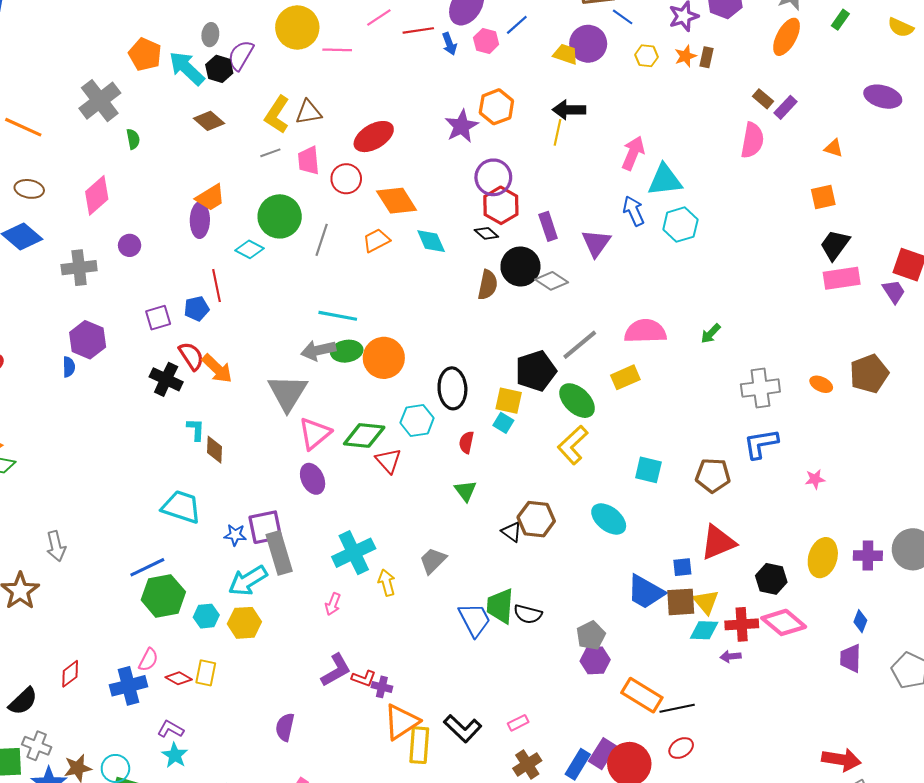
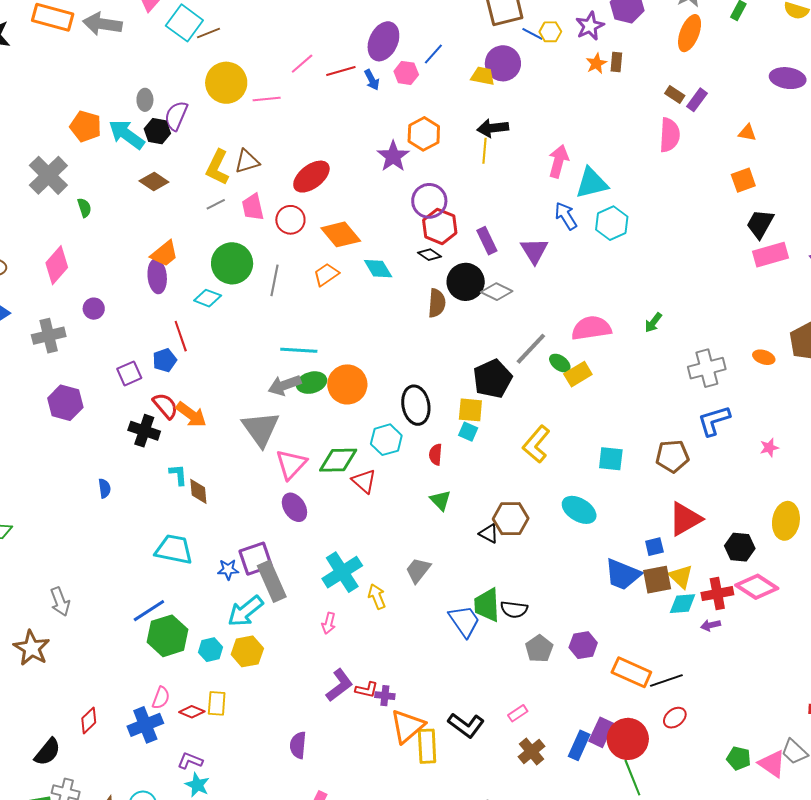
yellow hexagon: (647, 56) -> (550, 32), moved
blue semicircle: (69, 367) -> (104, 488), moved
green ellipse: (577, 401) -> (560, 363), moved, size x0.6
gray pentagon: (591, 635) -> (539, 649), moved

